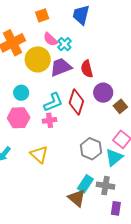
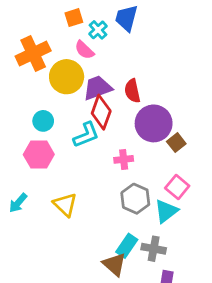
cyan cross: (65, 44) -> (98, 30), moved
purple circle: (103, 93) -> (154, 123), size x1.4
red diamond: (76, 102) -> (101, 112), moved
pink cross: (50, 120) -> (124, 159), moved

